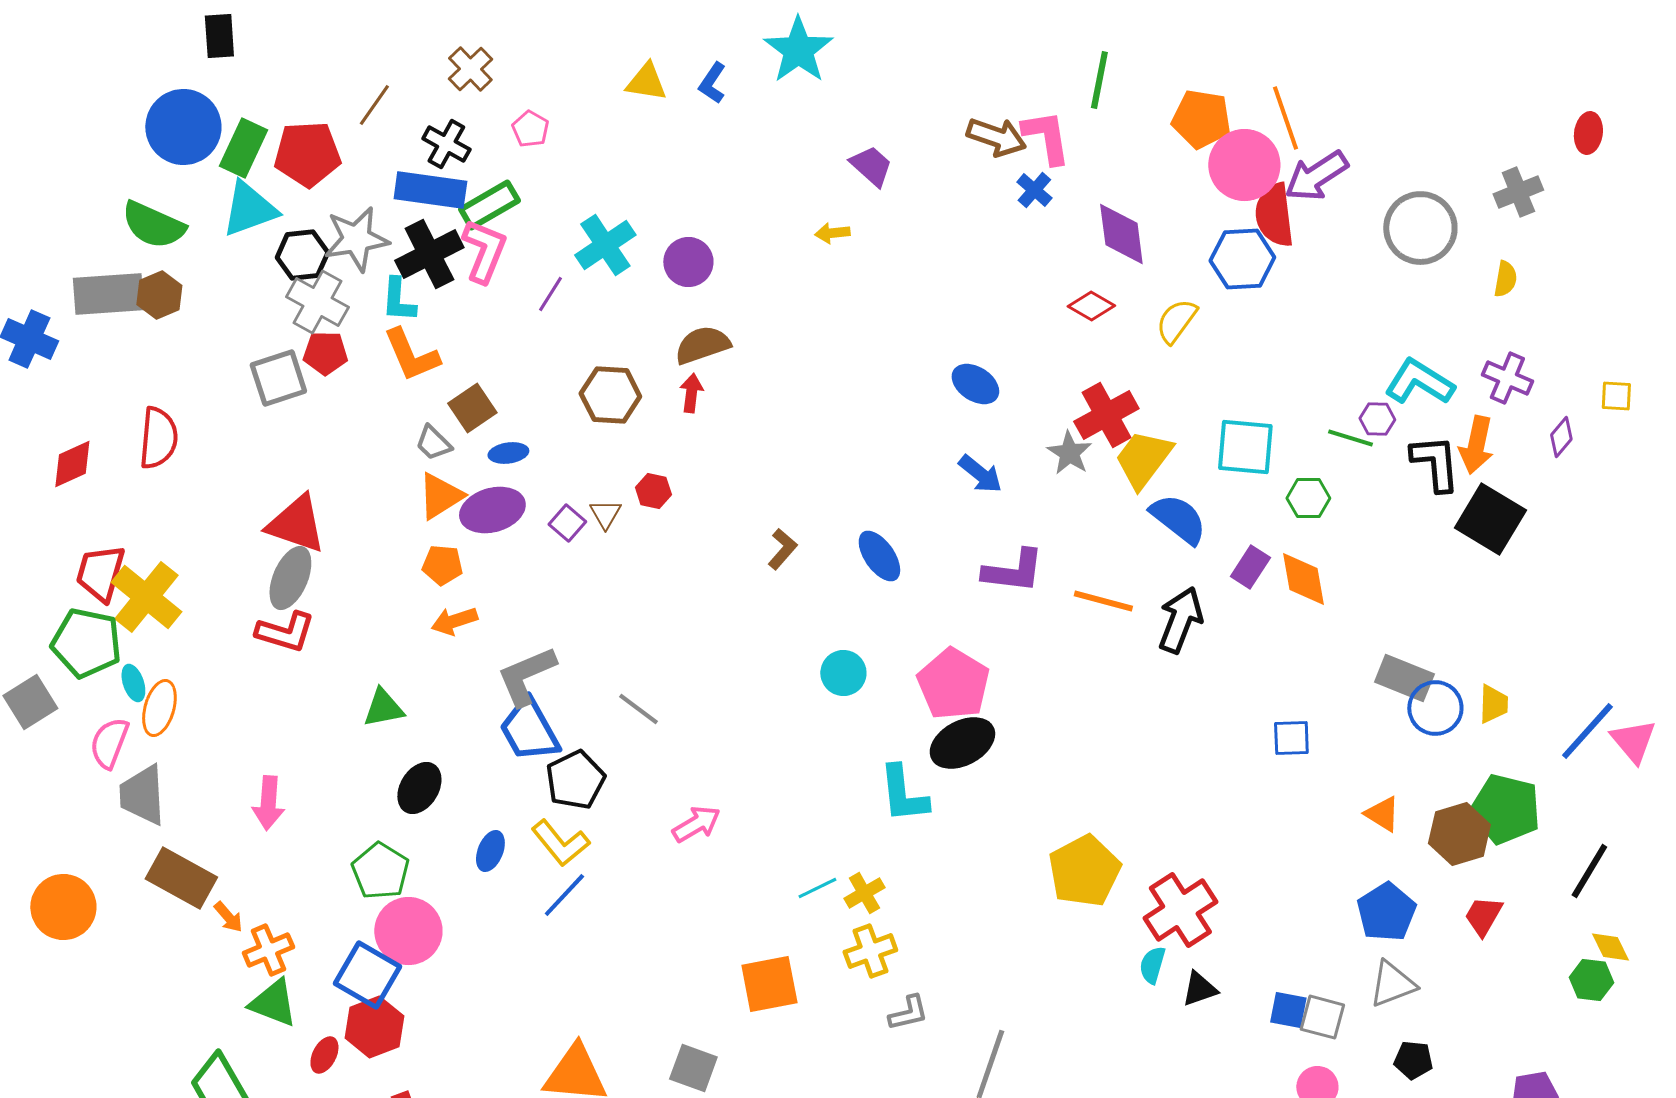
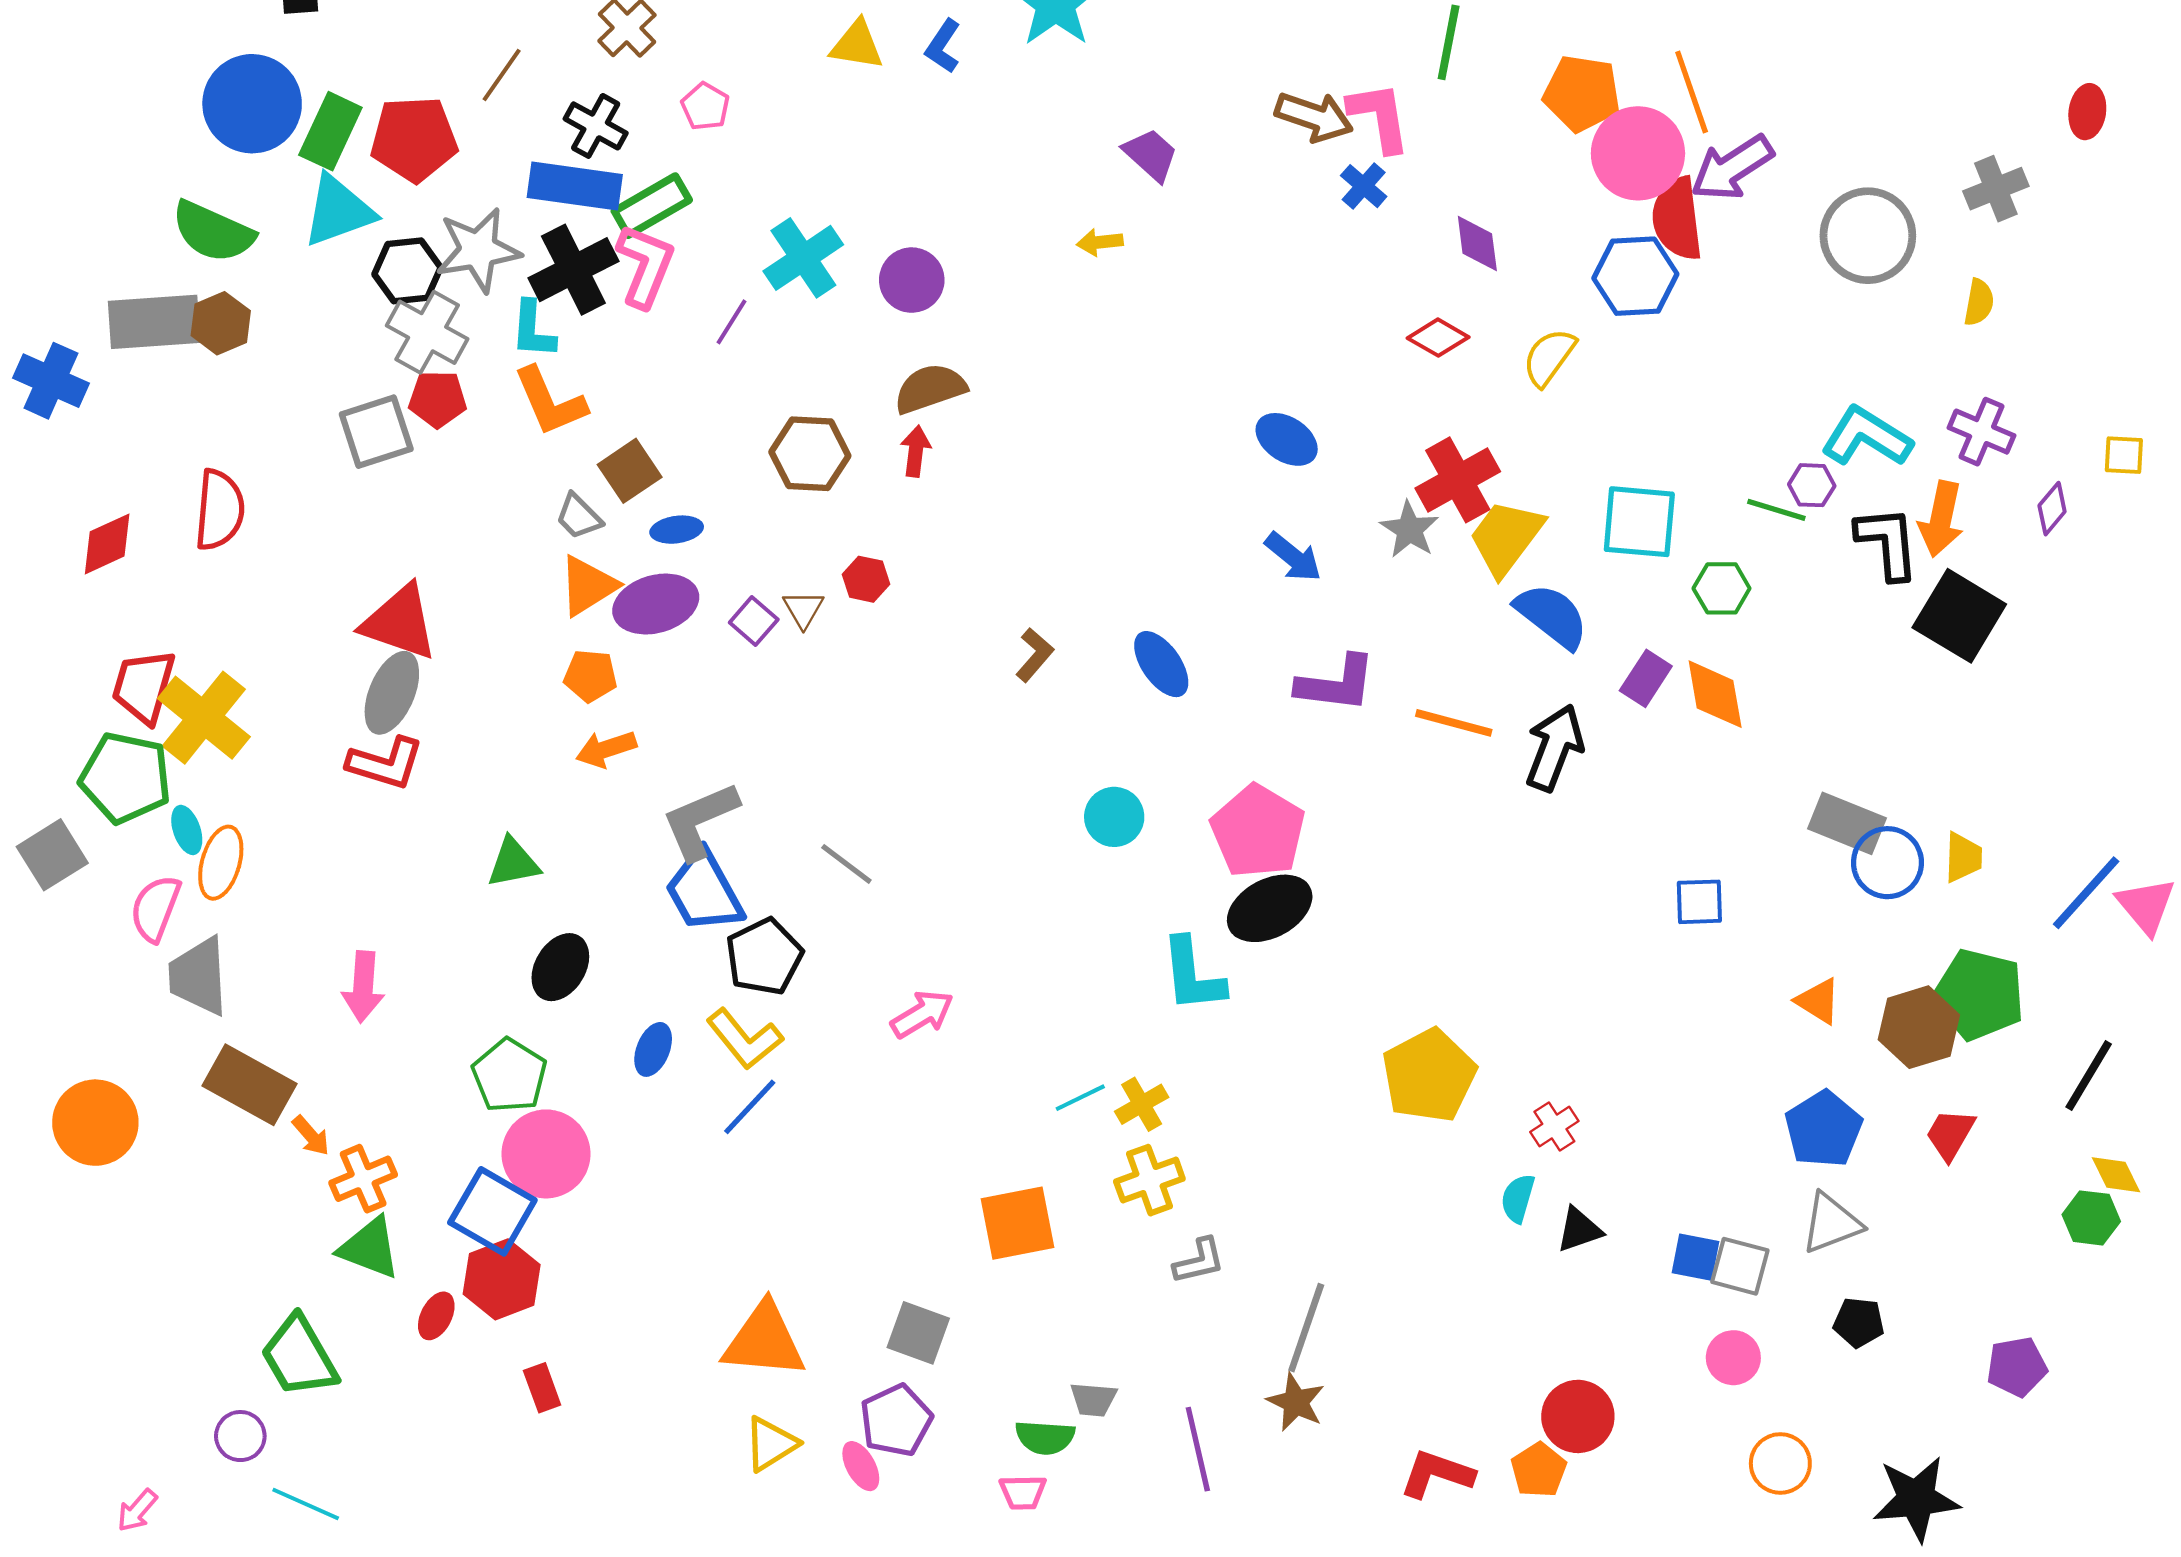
purple diamond: (1121, 234) -> (1477, 243), size x0.7
red cross: (1180, 910) -> (1554, 1126), size x0.5

